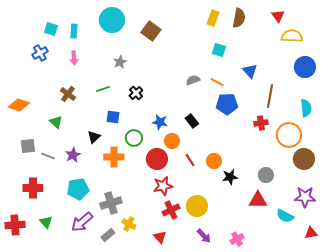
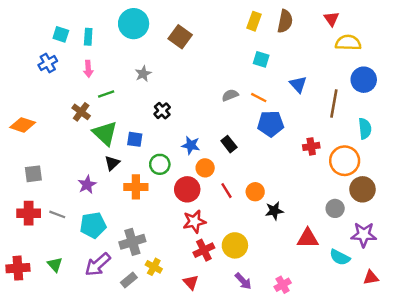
green line: (103, 89) -> (106, 94), moved
brown line: (270, 96) -> (334, 103), moved
green triangle: (56, 122) -> (105, 133), moved, size x1.6
gray line: (48, 156) -> (57, 214), moved
gray circle: (266, 175) -> (335, 208), moved
red cross: (33, 188) -> (29, 213), moved

